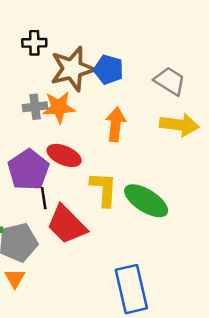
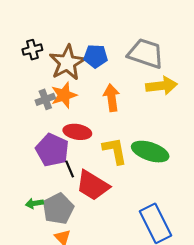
gray trapezoid: (170, 81) -> (146, 53), size x1.4

